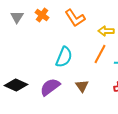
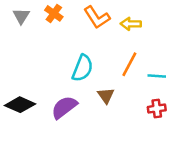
yellow arrow: (106, 31) -> (131, 24), moved
brown triangle: (82, 86) -> (106, 96), moved

